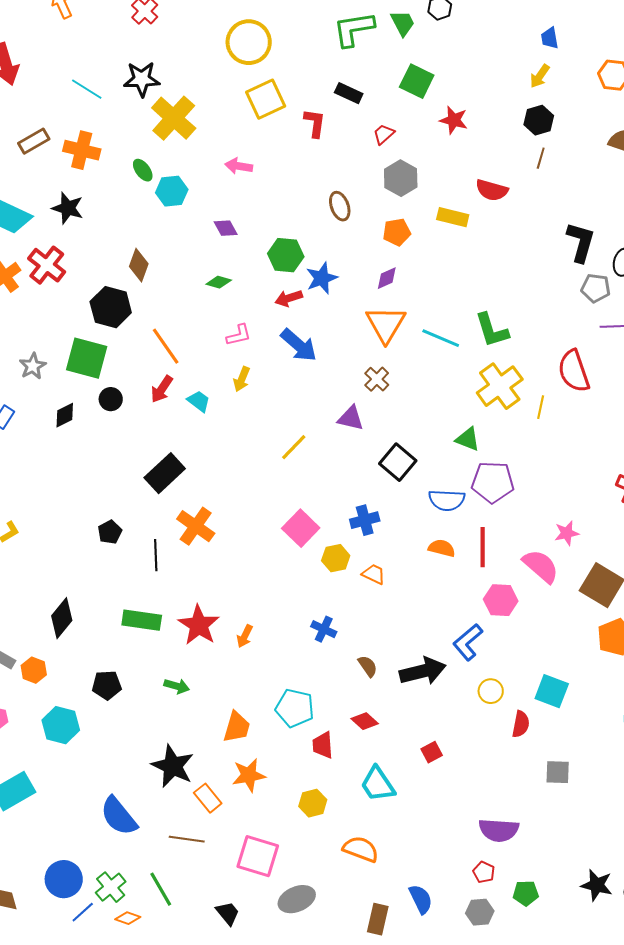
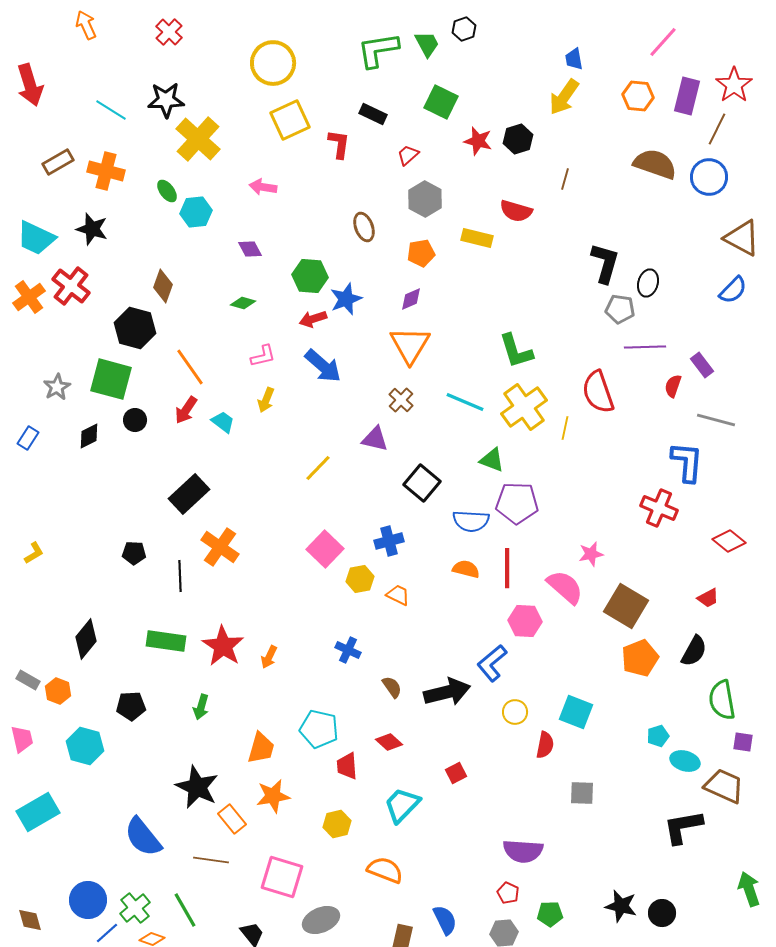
yellow arrow: (540, 76) -> (564, 97), size x1.5
black hexagon: (539, 120) -> (518, 139), moved
cyan line: (441, 338) -> (465, 402), moved
black pentagon: (110, 532) -> (134, 553), turned 30
green arrow: (177, 686) -> (201, 707), turned 90
cyan trapezoid: (378, 784) -> (402, 805), turned 78

